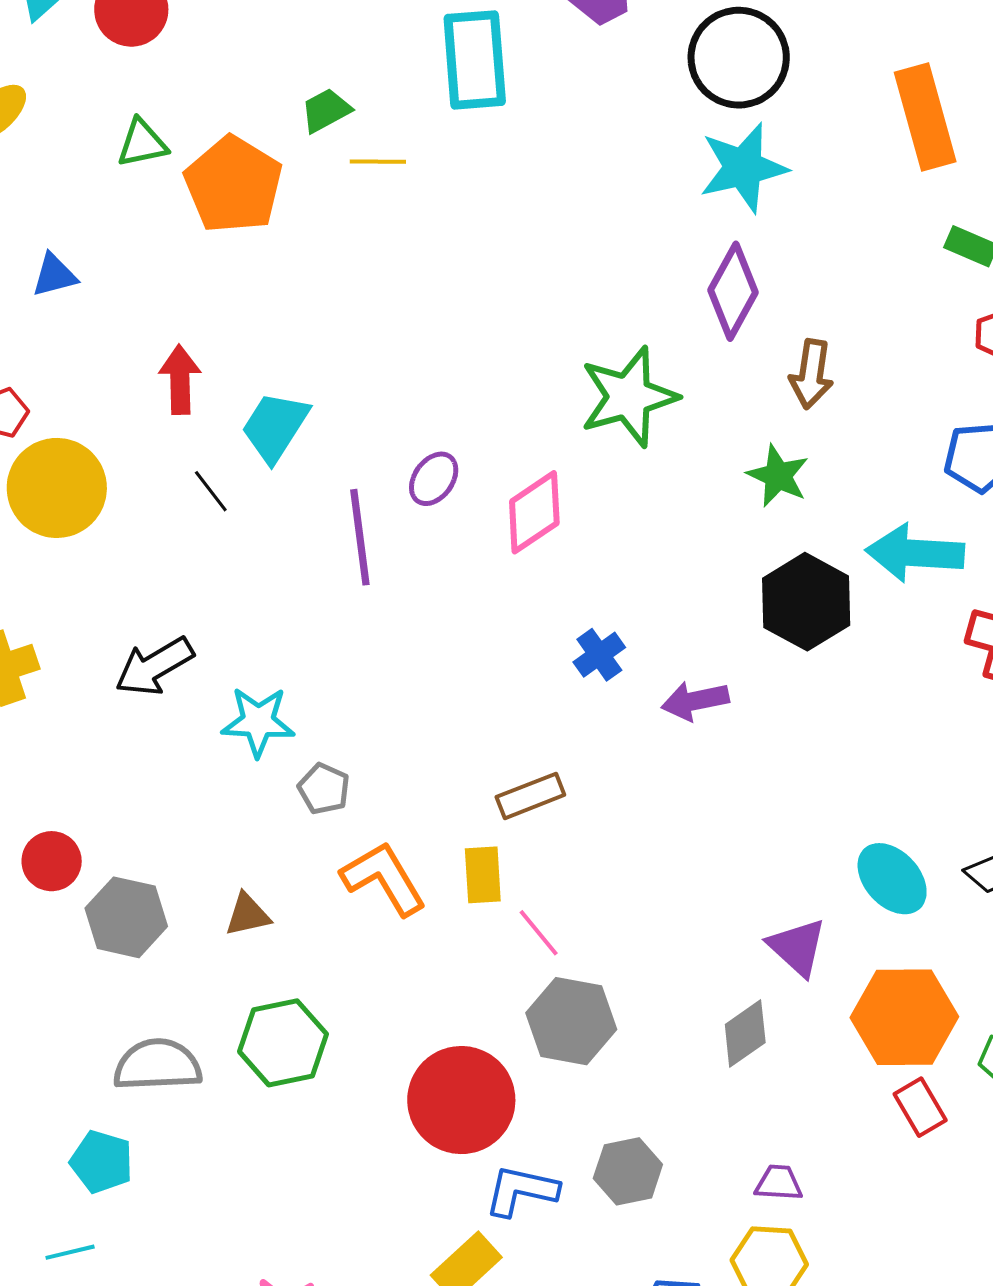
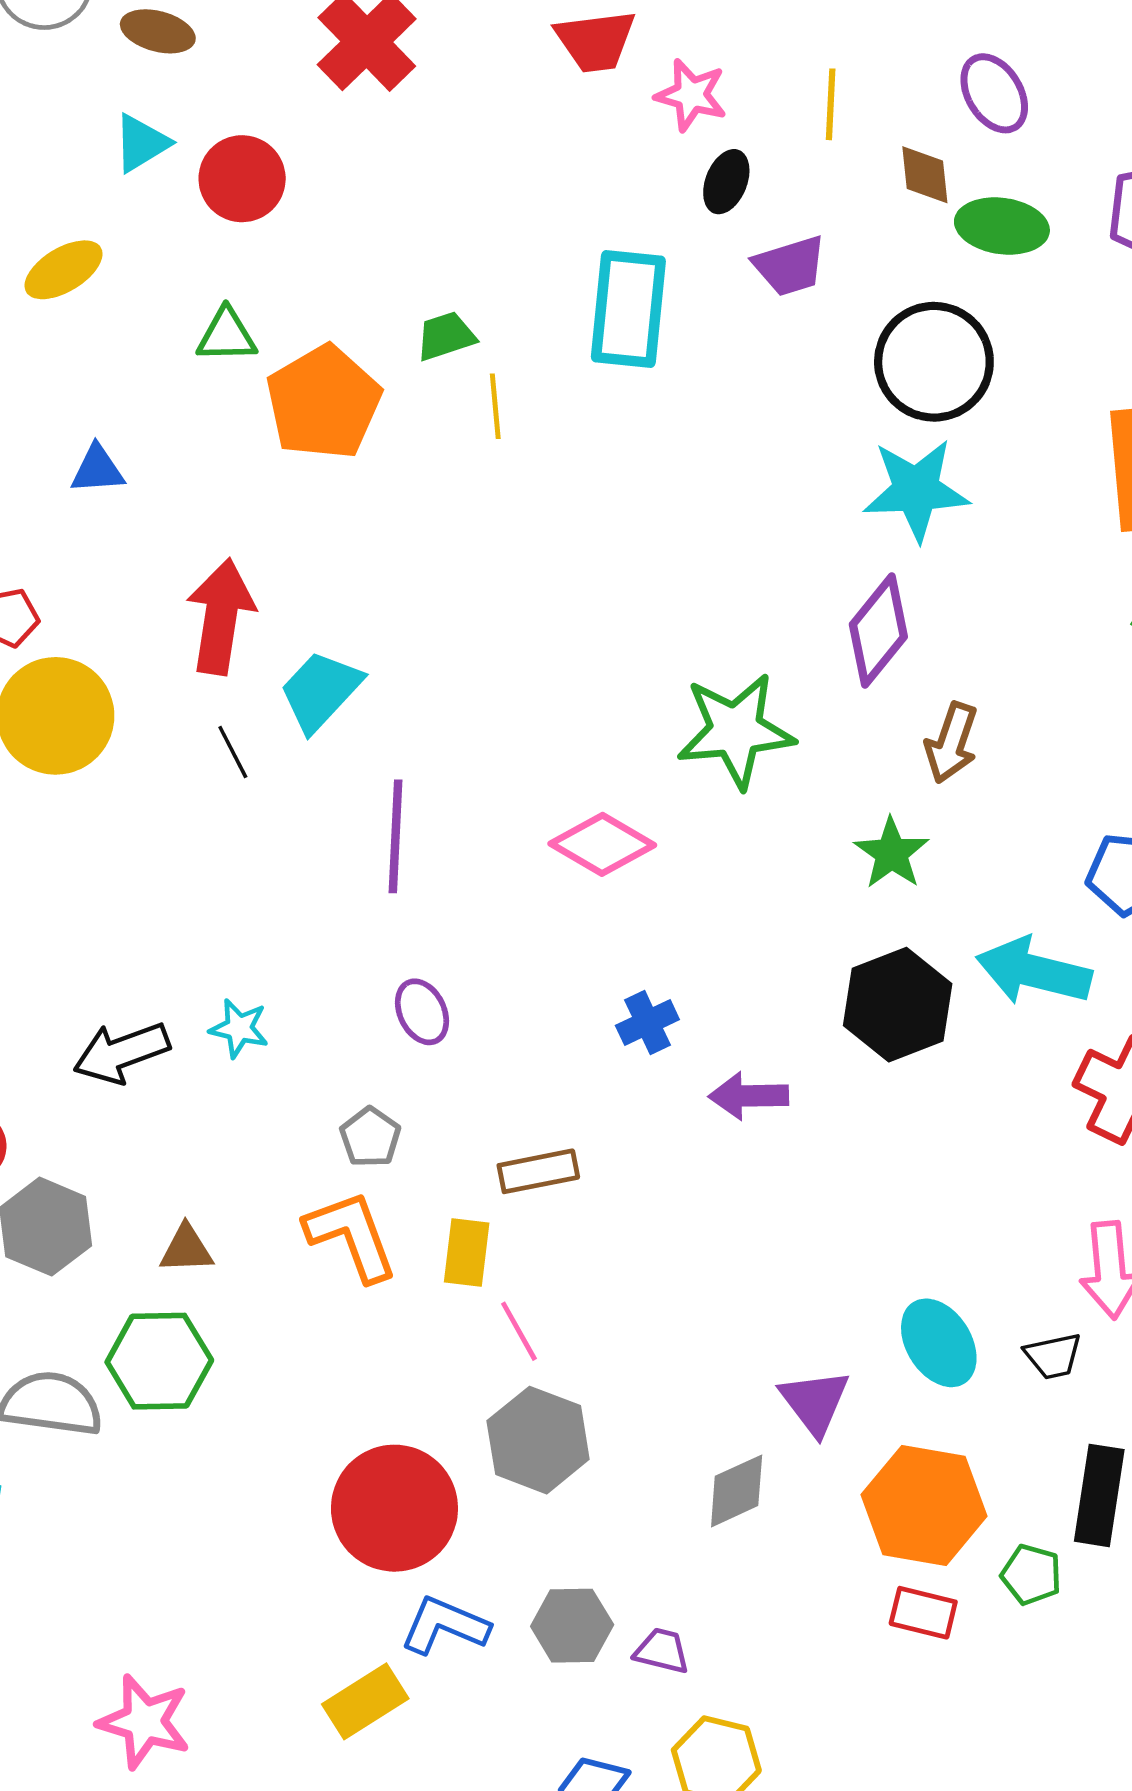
yellow line: (378, 162) -> (495, 406), turned 74
red arrow: (180, 380) -> (221, 617), size x1.4
purple ellipse: (434, 479) -> (422, 1012), moved, turned -72
pink diamond: (534, 512) -> (602, 844), turned 54
black arrow: (154, 666) -> (122, 1053), moved
cyan star: (258, 722) -> (239, 1028), size x0.7
gray pentagon: (324, 789) -> (370, 1137), moved
green hexagon: (283, 1043) -> (159, 1361), moved
red rectangle: (920, 1107) -> (923, 1613), turned -56
purple trapezoid: (779, 1183) -> (662, 1651), moved

